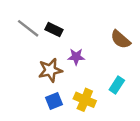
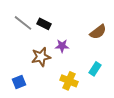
brown semicircle: (121, 39) -> (98, 32), turned -78
blue square: (54, 101) -> (19, 82), moved

